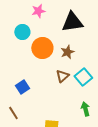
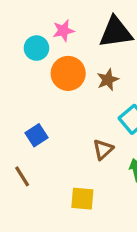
pink star: (38, 11) -> (63, 31), moved
brown triangle: (62, 76) -> (103, 149), moved

